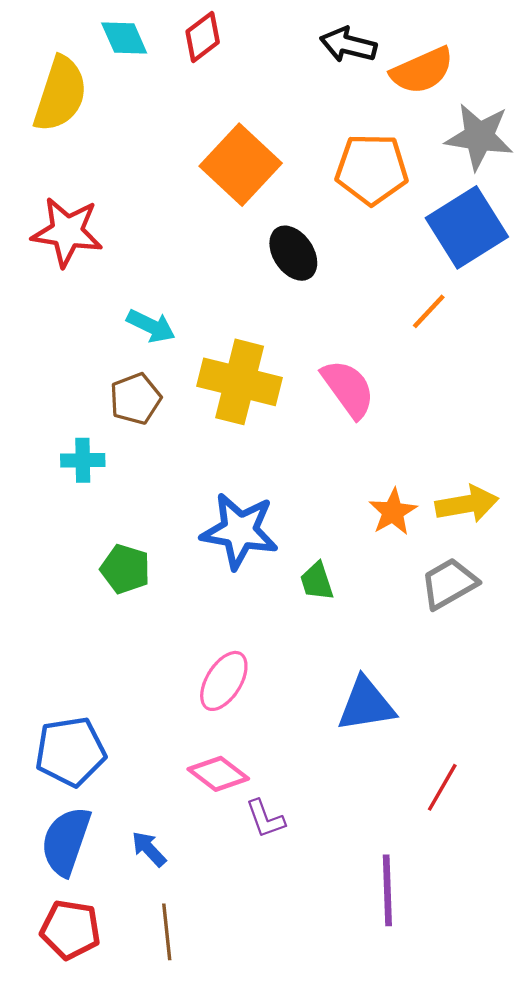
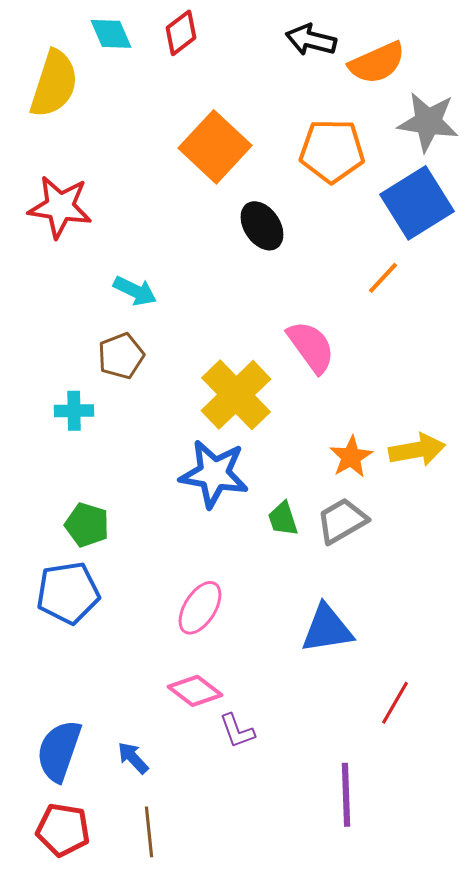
yellow cross: (240, 382) -> (236, 395), moved, turned 32
green pentagon: (125, 569) -> (87, 525), moved
gray trapezoid: (449, 584) -> (342, 521), moved
blue pentagon: (70, 752) -> (68, 593), moved

